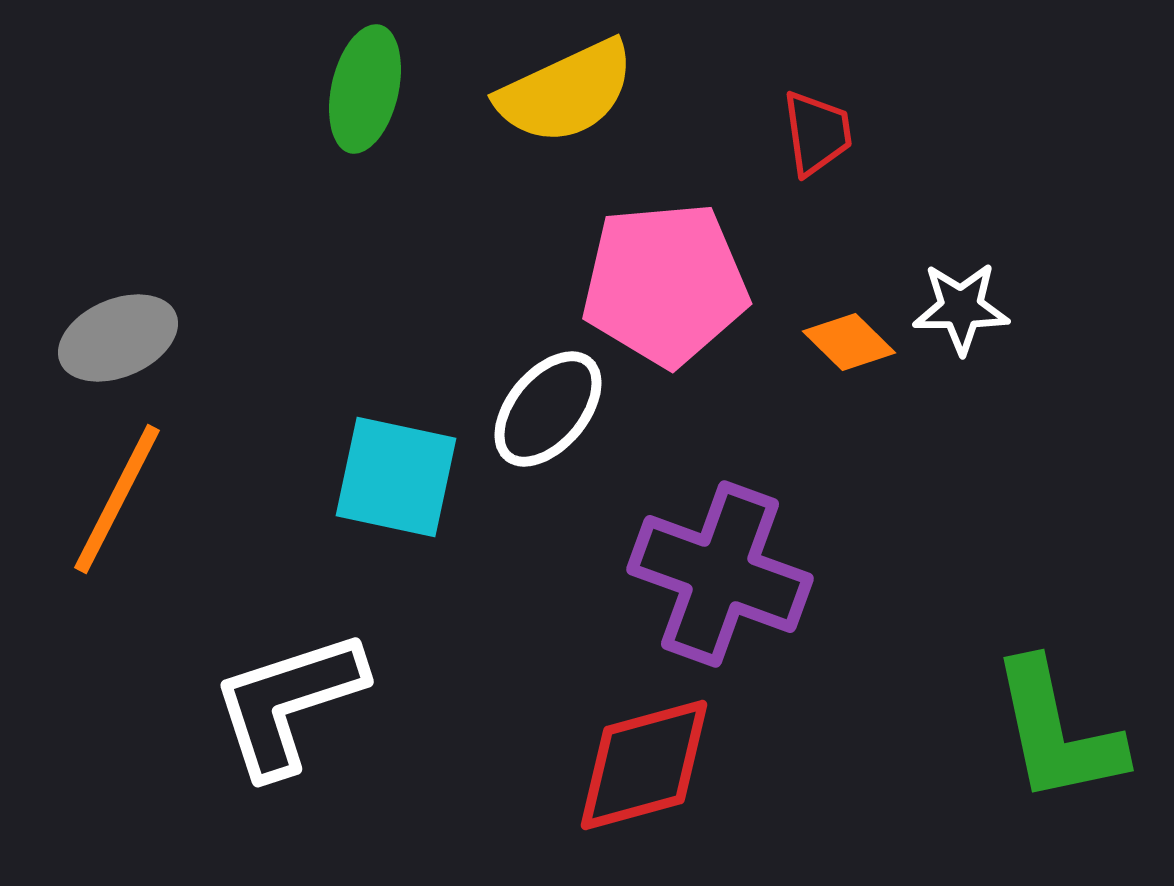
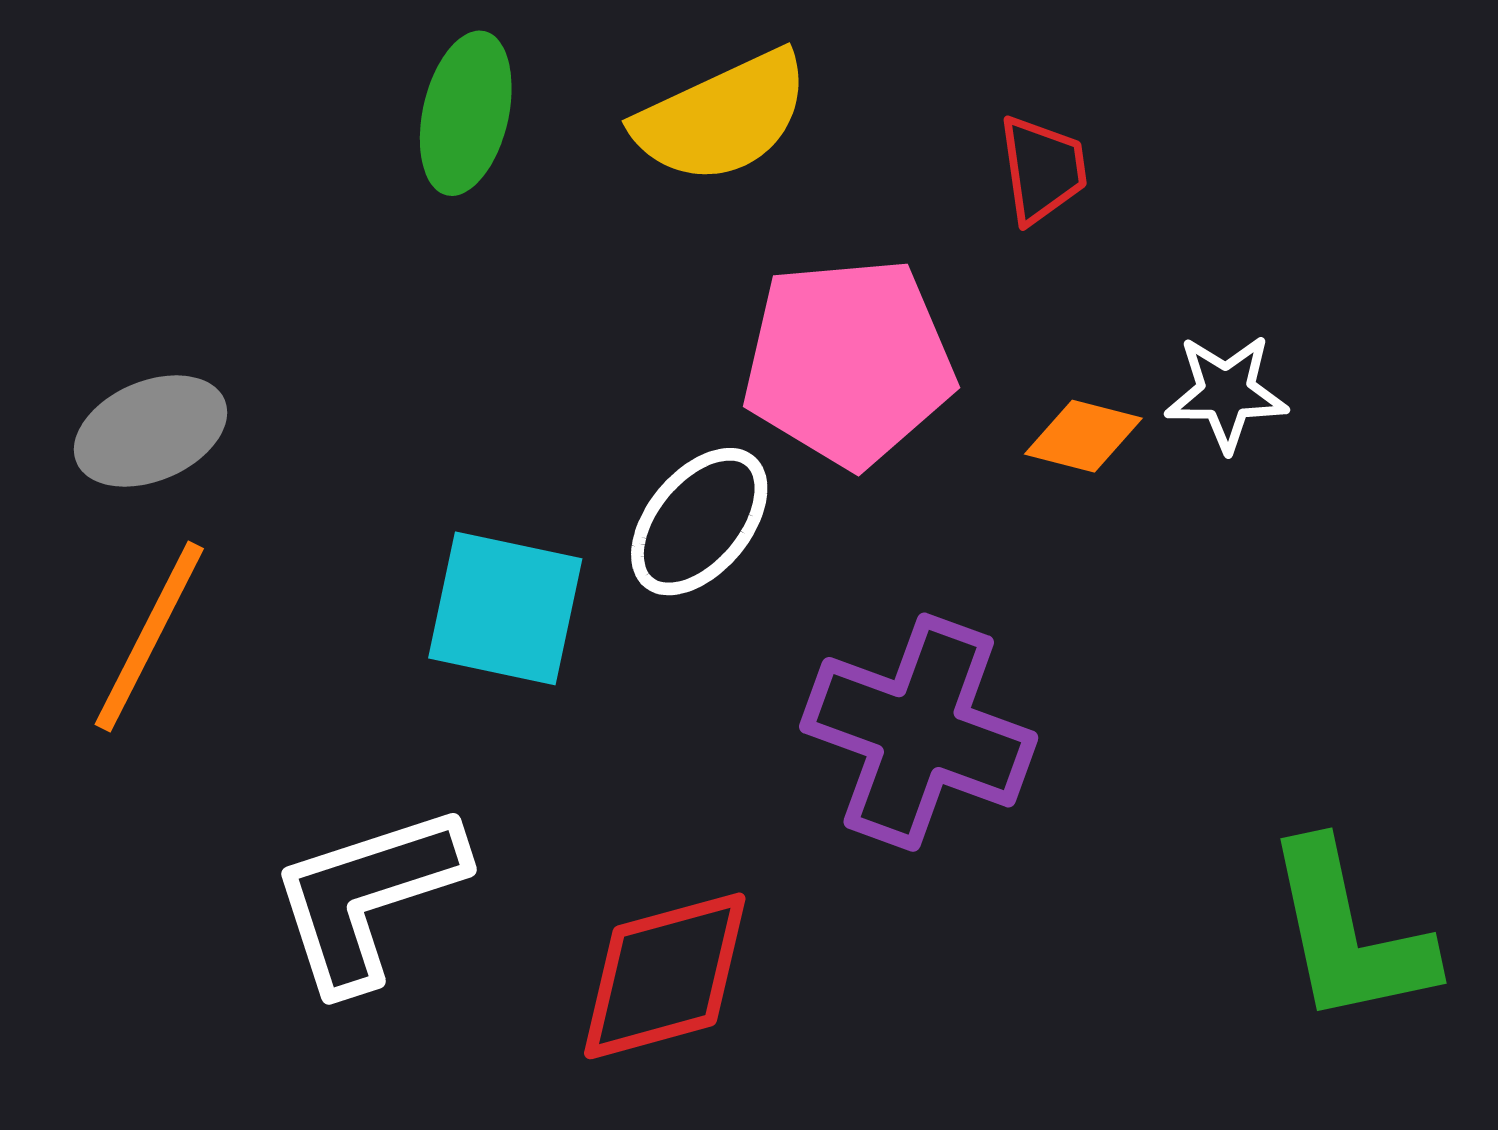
orange diamond: (849, 342) -> (1083, 436), turned -30
red diamond: (644, 765) -> (665, 976), moved

